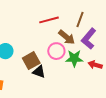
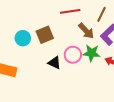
pink circle: (56, 51) -> (73, 55), moved
brown square: (31, 61) -> (45, 35), moved

